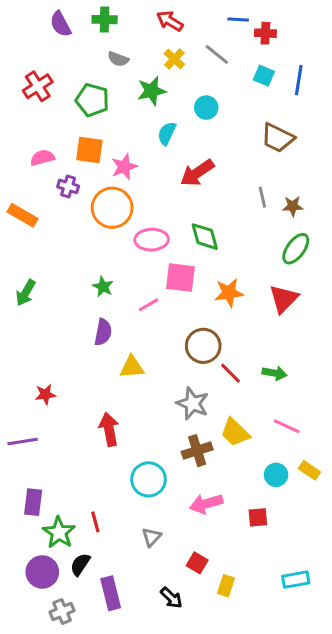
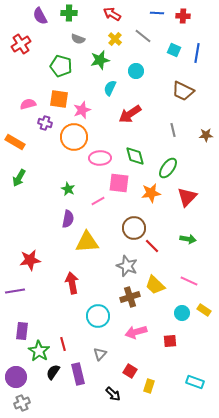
red cross: (265, 33) -> (183, 16), moved
red cross: (38, 86) -> (21, 44), moved
brown star: (293, 206) -> (206, 135), moved
green ellipse: (296, 249) -> (168, 168), moved
green arrow: (26, 293) -> (19, 178), moved
yellow triangle: (132, 367) -> (87, 242), size x1.4
green arrow: (275, 373) -> (188, 239), moved
red star: (45, 394) -> (30, 260), size x1.5
purple circle: (42, 572) -> (16, 377), moved
cyan rectangle: (296, 580) -> (195, 382), turned 30
purple rectangle: (111, 593) -> (78, 374), moved
gray cross: (62, 611) -> (22, 403), moved

